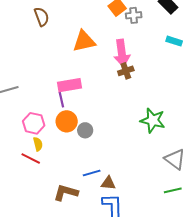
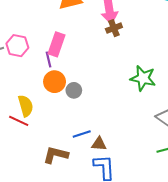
pink rectangle: (70, 85) -> (56, 44), turned -60
pink hexagon: (34, 123) -> (17, 46), moved
yellow semicircle: (38, 144) -> (26, 106), size x1.5

